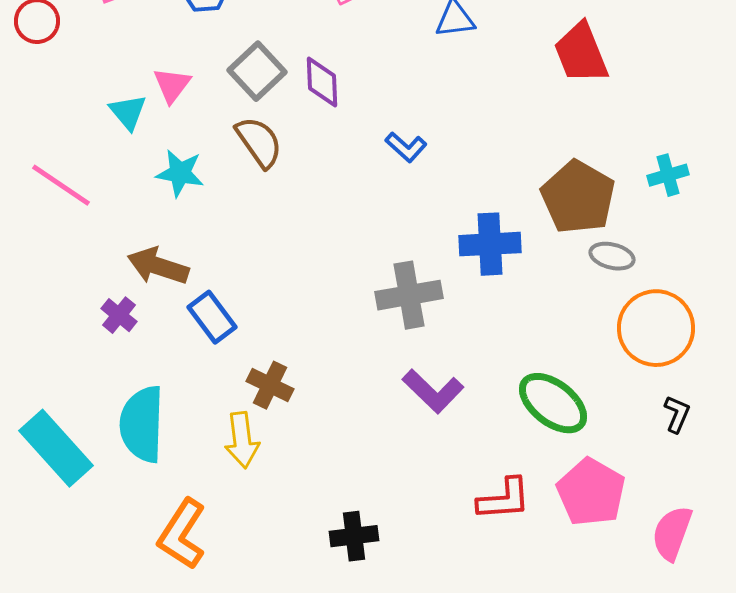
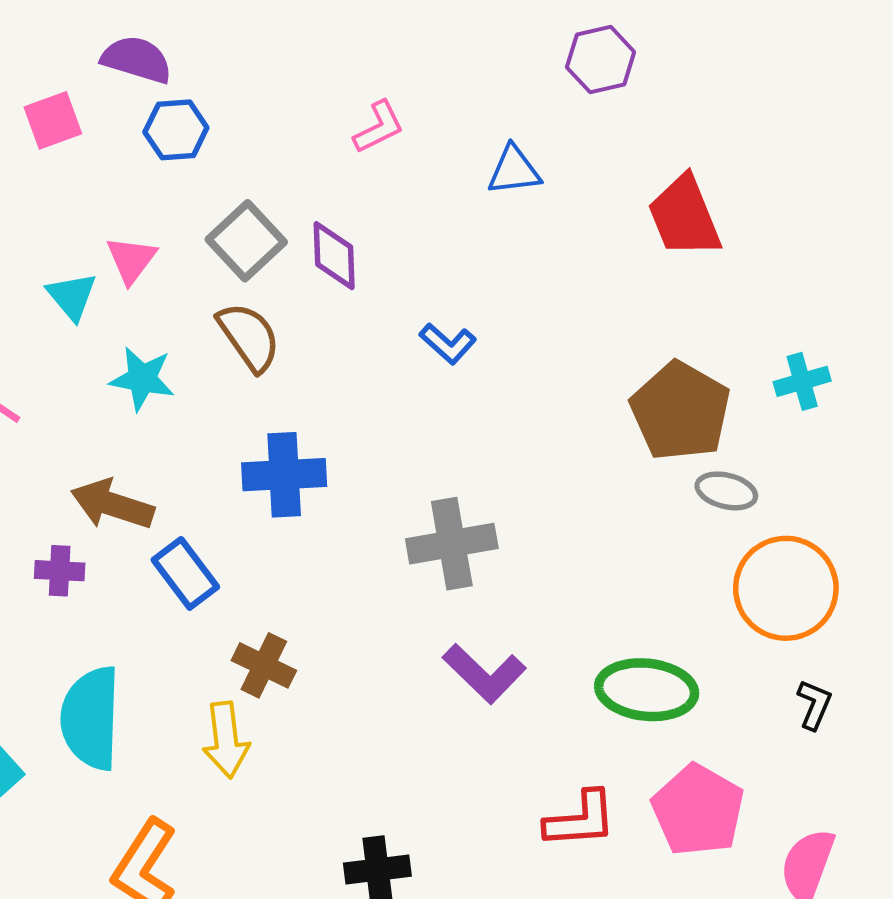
blue cross: (490, 244) -> (284, 475), moved
purple cross: (119, 315) -> (60, 571), turned -36
green ellipse: (553, 403) -> (647, 690), turned -32

